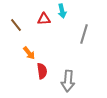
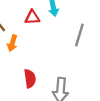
orange arrow: (29, 53) -> (12, 43), moved, turned 56

